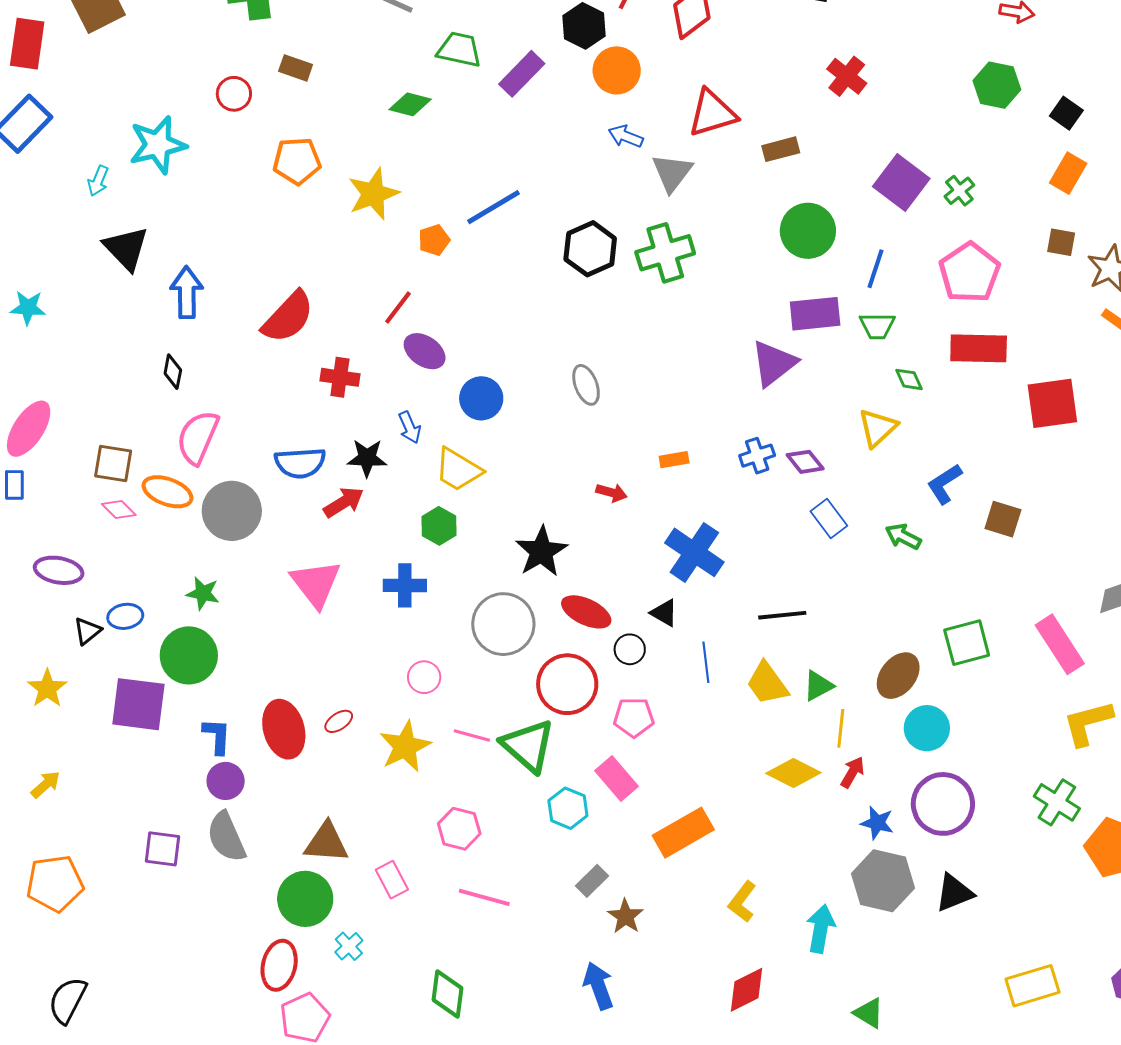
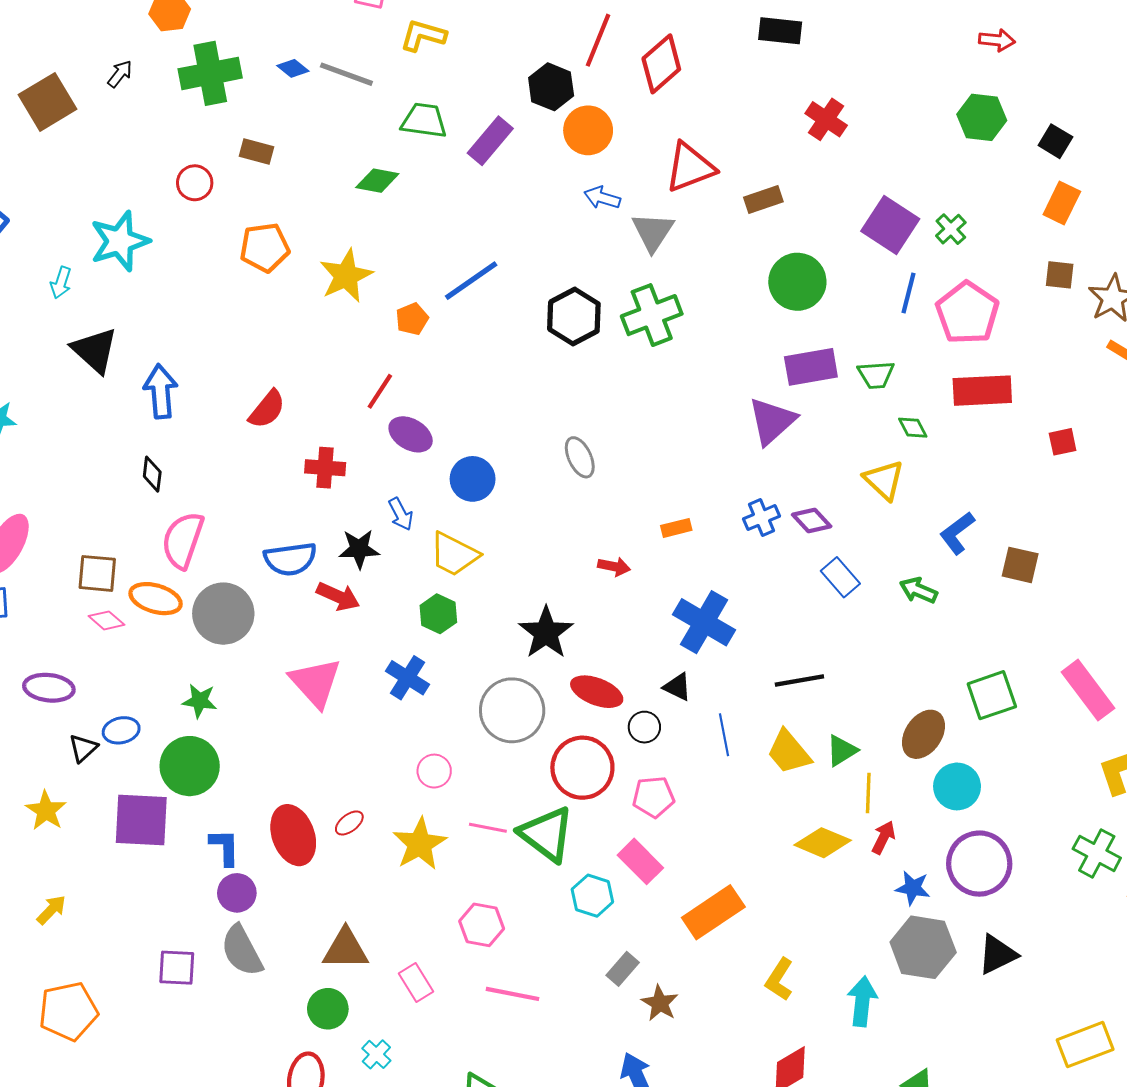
blue line: (875, 269) -> (908, 293), moved
red semicircle: (288, 317) -> (267, 409), size x0.7
red square: (1052, 403) -> (1063, 442), size x0.5
yellow triangle: (878, 428) -> (884, 480), turned -30
red arrow: (344, 502) -> (338, 596), turned 60
blue cross: (405, 585) -> (407, 678), turned 36
green circle: (305, 899) -> (328, 1009), size x0.7

